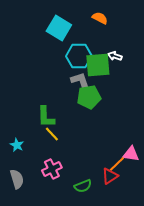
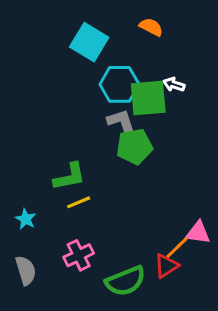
green L-shape: (46, 117) -> (70, 177), turned -100
yellow line: (52, 134) -> (79, 202), turned -70
green semicircle: (83, 186) -> (125, 281), size x1.5

